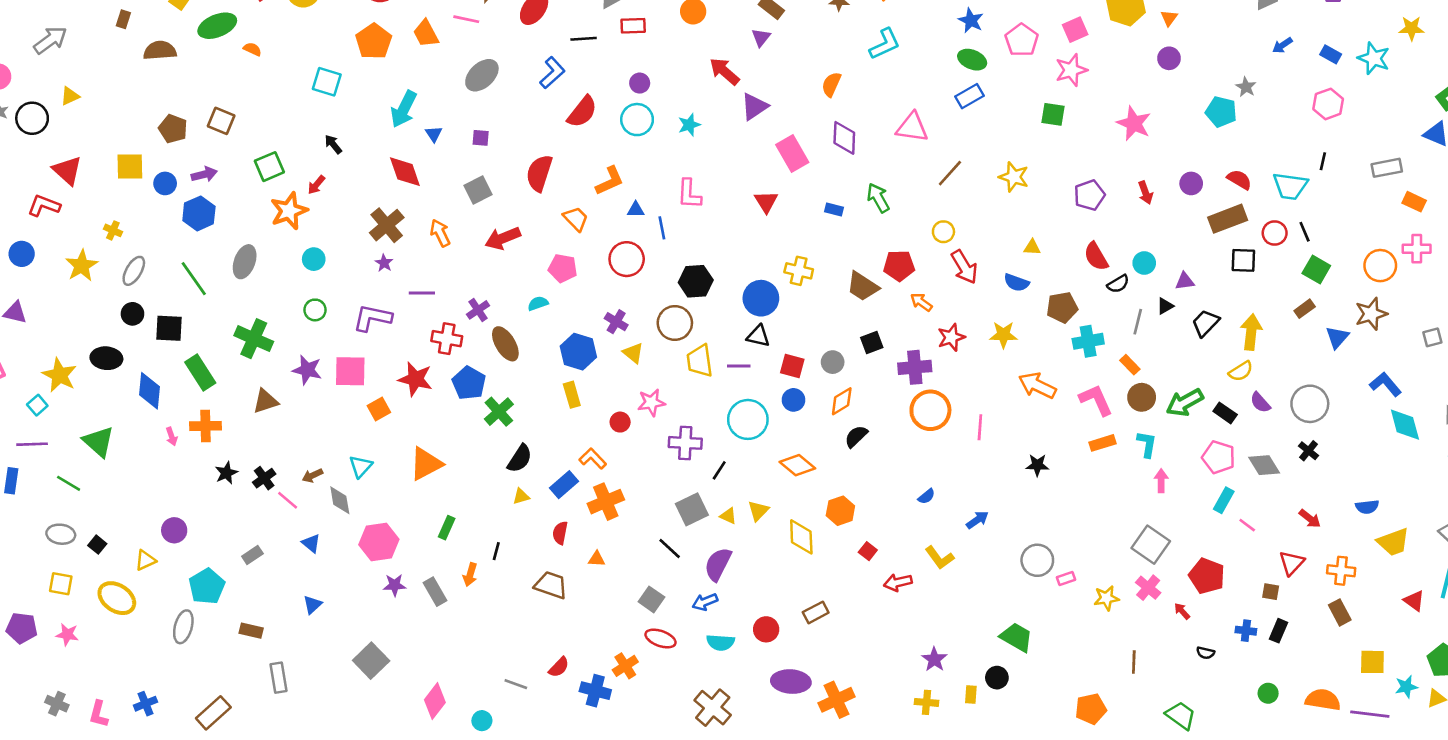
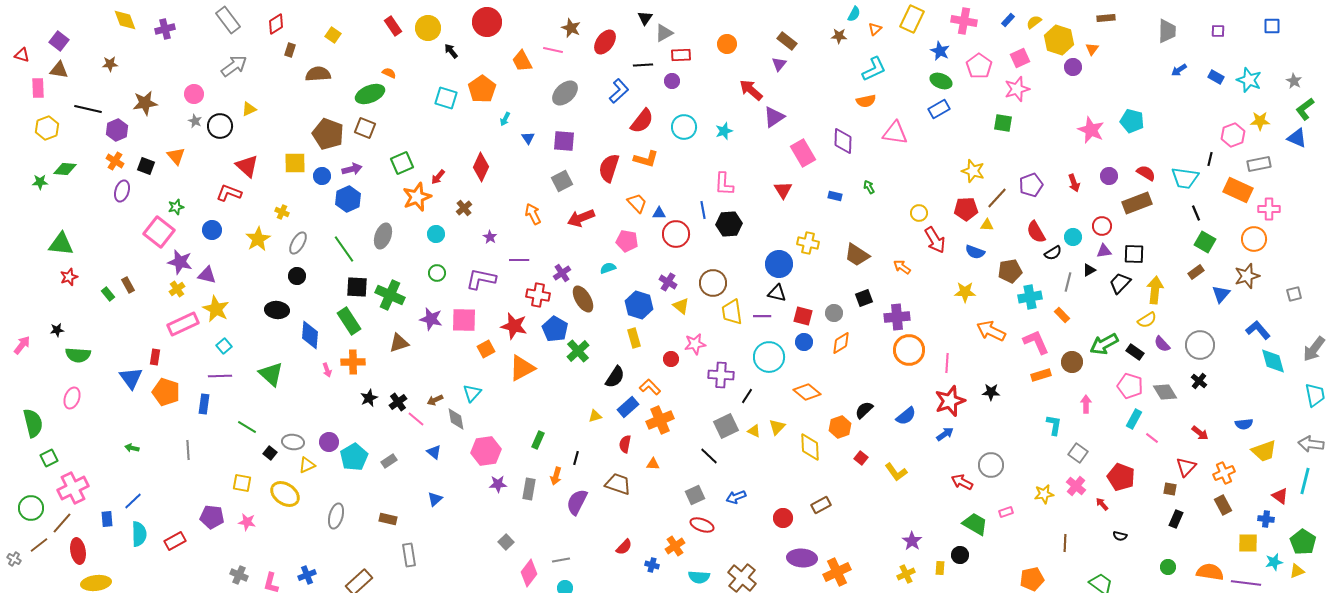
green ellipse: (217, 26) -> (370, 94), moved
yellow star: (1412, 28) -> (1260, 121), moved
orange pentagon: (374, 41) -> (482, 89), moved
purple circle: (1169, 58) -> (1073, 67), moved
purple circle: (640, 83) -> (672, 81), moved
orange semicircle: (831, 84) -> (866, 101), moved, turned -126
gray star: (1246, 87) -> (1294, 81), moved
pink hexagon: (1328, 104) -> (1233, 135), moved
cyan arrow: (404, 109) -> (505, 119), size x0.5
pink star: (1134, 123) -> (1091, 130), moved
brown pentagon: (173, 129) -> (328, 134), size x1.4
purple square: (481, 138) -> (564, 141), size x1.6
black arrow: (333, 144) -> (451, 51), moved
red diamond: (405, 172) -> (481, 167), moved, turned 44
brown line: (950, 173) -> (997, 198), moved
orange L-shape: (610, 181) -> (646, 159), moved, turned 40
green arrow: (878, 198) -> (869, 187), size x0.6
orange rectangle: (1414, 202) -> (1238, 190), moved, size x1.6
blue triangle: (636, 210) -> (659, 213), moved
brown cross: (387, 225) -> (464, 208), moved, size x0.6
red circle: (1275, 233) -> (1102, 226), moved
pink cross: (1417, 249) -> (1269, 209), moved
black square: (1243, 260) -> (1134, 254), moved
red pentagon: (899, 266) -> (966, 209), moved
black hexagon: (696, 281) -> (729, 224), moved
black square: (169, 328) -> (357, 287), moved
red star: (951, 337) -> (950, 401), moved, size x1.4
yellow star: (59, 375) -> (216, 309), moved
brown circle: (1142, 397) -> (1072, 362), moved
black semicircle: (856, 436) -> (864, 410), moved
cyan L-shape: (1147, 444) -> (1054, 425), moved
black semicircle: (520, 459) -> (615, 377), moved
orange triangle: (426, 464) -> (522, 368), moved
green line: (69, 483) -> (247, 427), moved
blue semicircle: (926, 496) -> (906, 416), size x1.5
gray ellipse: (61, 534) -> (293, 442), moved
gray square: (1151, 545) -> (1078, 453), size x0.7
yellow L-shape: (940, 558) -> (896, 472), moved
purple semicircle: (718, 564) -> (577, 502), moved
orange cross: (1341, 571) -> (1224, 473), turned -30
pink rectangle: (1066, 579) -> (1006, 512), moved
red arrow: (898, 582) -> (962, 482), moved, turned 40
cyan pentagon: (207, 586) -> (354, 457), moved
gray rectangle: (435, 592) -> (529, 489), turned 40
gray square: (651, 599) -> (695, 495), turned 30
blue cross: (1246, 631) -> (1266, 519), moved
cyan semicircle: (720, 642) -> (699, 577), moved
gray square: (371, 661) -> (506, 542), moved, size x0.6
gray line: (516, 684) -> (561, 560), moved, turned -30
blue cross: (595, 691) -> (652, 565), size x0.6
yellow cross: (926, 702) -> (906, 574), turned -30

